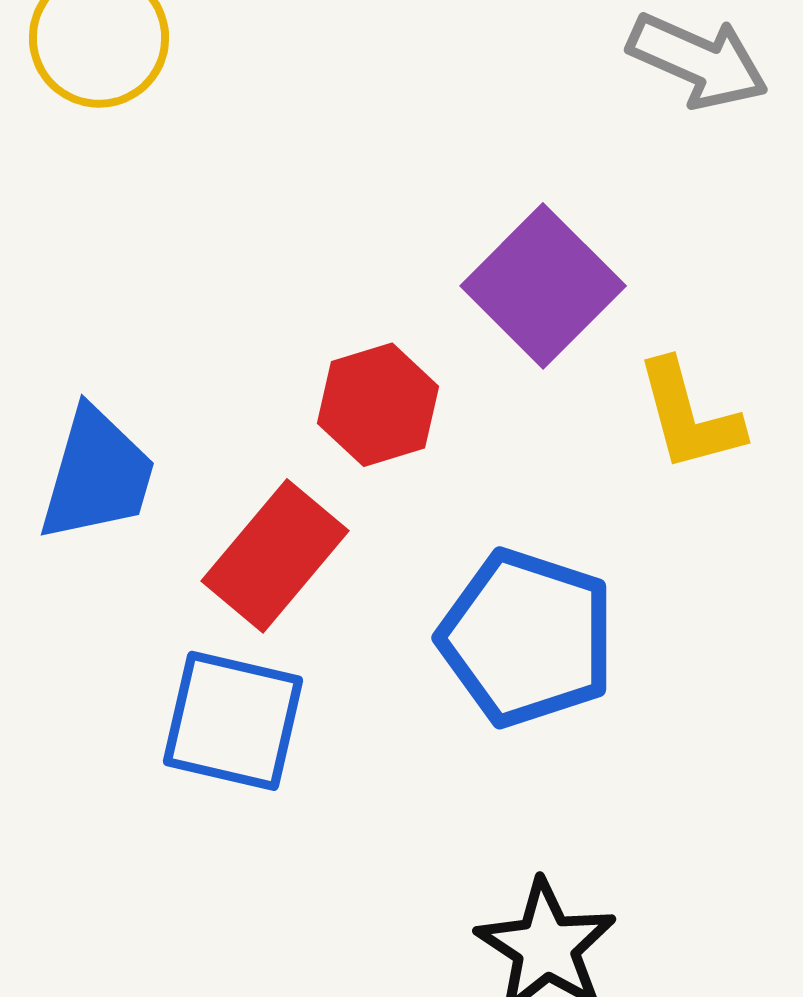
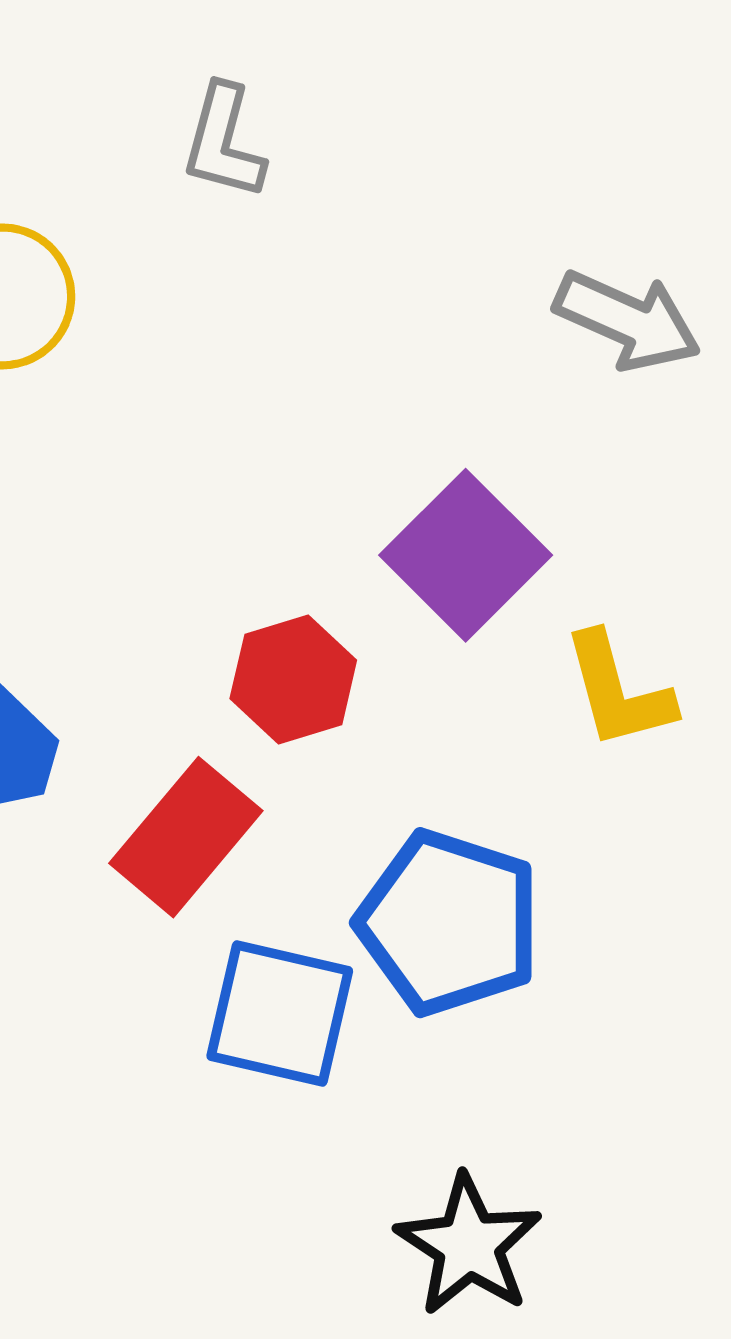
blue square: (233, 721) -> (280, 1013), moved

